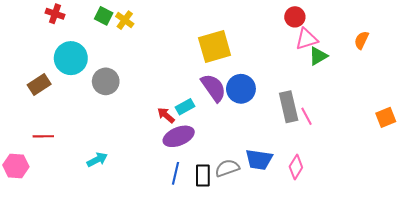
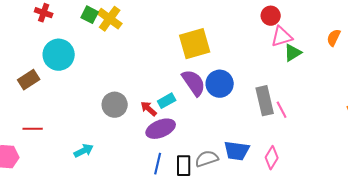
yellow cross: (125, 20) -> (110, 19), size x1.4
gray circle: (106, 81) -> (115, 105), moved

